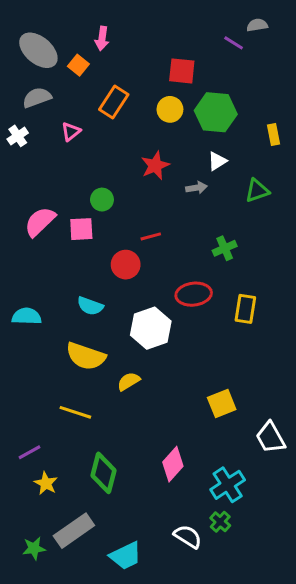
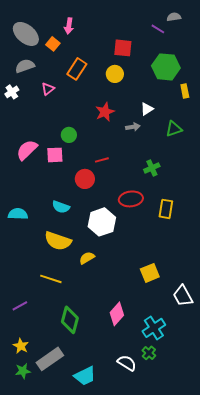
green hexagon: (216, 112) -> (166, 67), moved
yellow star: (46, 483) -> (21, 346), moved

